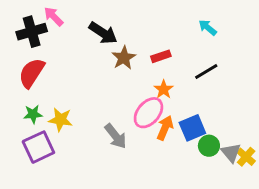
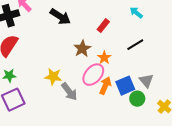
red rectangle: (161, 56) -> (103, 26), moved, turned -32
brown star: (124, 58) -> (82, 49), moved
yellow star: (60, 120) -> (53, 77), moved
gray triangle: (231, 153) -> (146, 81), moved

